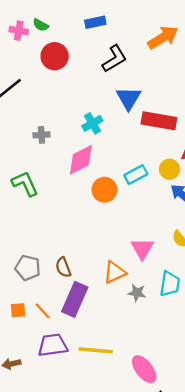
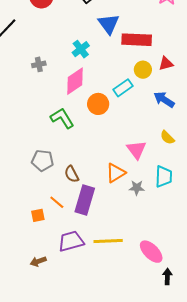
yellow circle: (170, 169) -> (143, 70), moved
green L-shape: (25, 184) -> (62, 118), moved
gray pentagon: (28, 268) -> (43, 160), moved
orange line: (43, 311) -> (57, 202), moved

